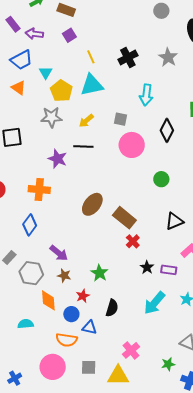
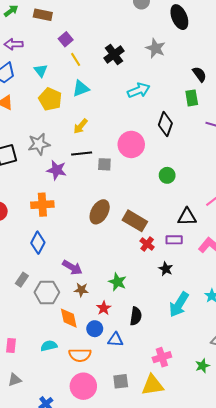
purple square: (69, 35) -> (66, 39), moved
cyan triangle: (46, 73) -> (41, 71), moved
cyan triangle: (92, 85) -> (81, 88), size x0.7
cyan arrow: (146, 95) -> (139, 90), turned -110
gray star: (51, 117) -> (39, 144), moved
gray square: (120, 119) -> (104, 164), moved
black triangle: (174, 221) -> (187, 217), turned 30
purple rectangle: (169, 270) -> (174, 240), moved
orange semicircle: (67, 340) -> (80, 355), moved
pink cross: (131, 350) -> (162, 357), turned 30

